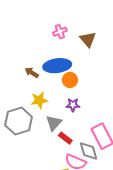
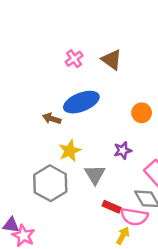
orange circle: (70, 80) -> (142, 113), moved
purple star: (73, 105) -> (123, 150), moved
red rectangle: (65, 138) -> (112, 207), moved

